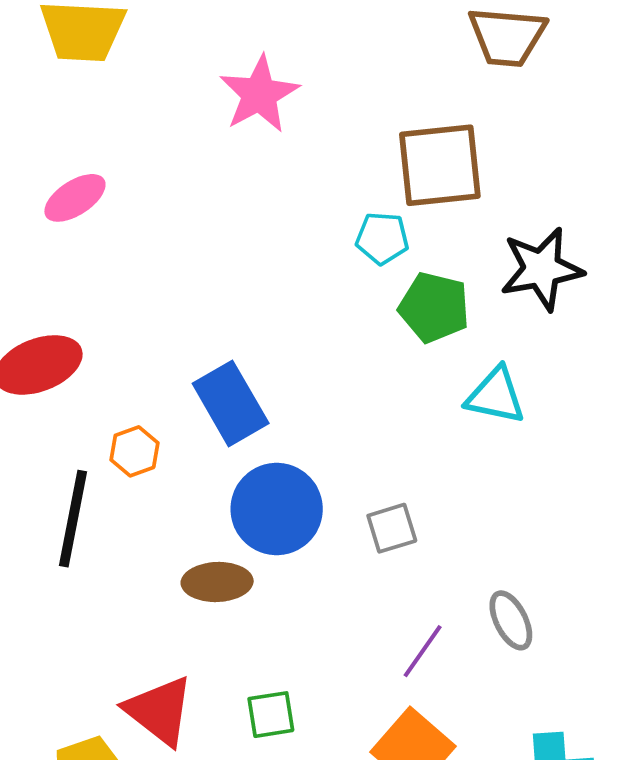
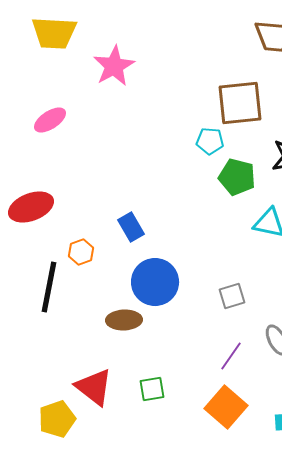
pink star: (259, 94) -> (114, 66), moved
blue rectangle: (231, 403) -> (131, 227), size x0.7
gray square: (392, 528) -> (232, 296), moved

